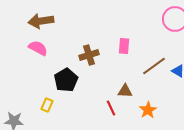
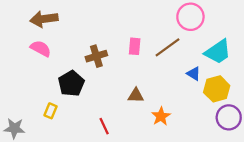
brown line: (154, 66) -> (167, 47), moved
red line: (111, 108) -> (104, 126), moved

